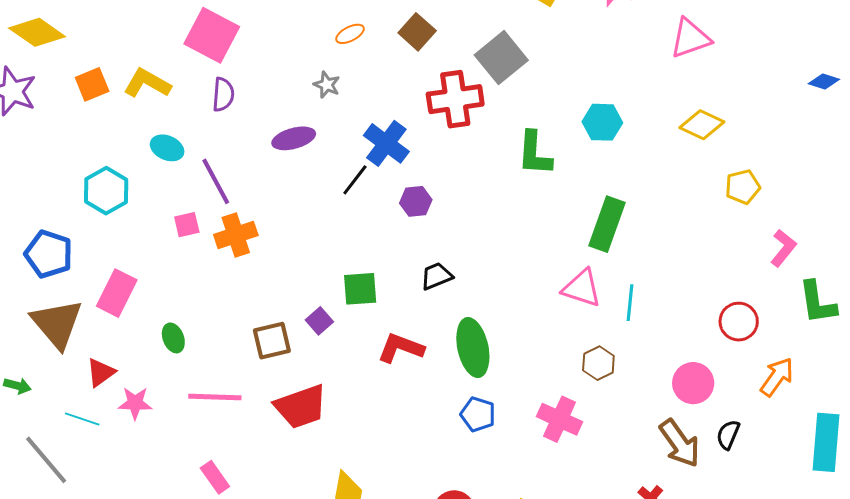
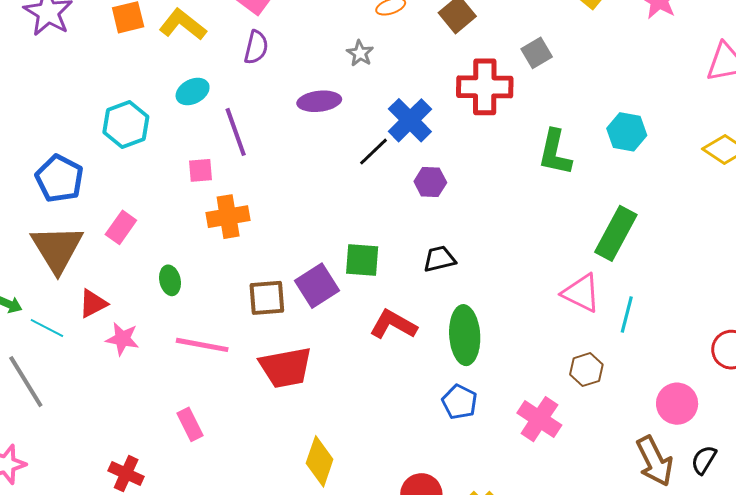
gray square: (501, 58) -> (537, 53), size x0.6
cyan ellipse: (167, 148) -> (193, 92), turned -60
orange cross: (236, 235) -> (228, 217), moved
pink rectangle: (117, 293) -> (121, 227), size x0.7
purple square: (319, 321) -> (317, 286), size x1.6
cyan line: (82, 419) -> (47, 328), moved

